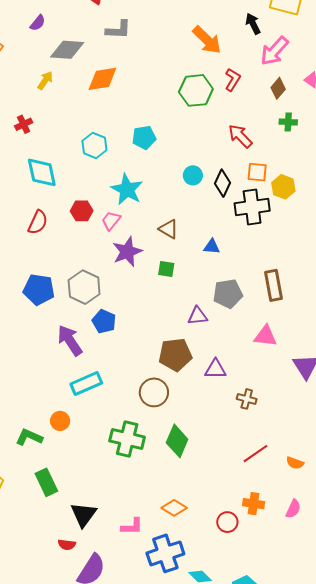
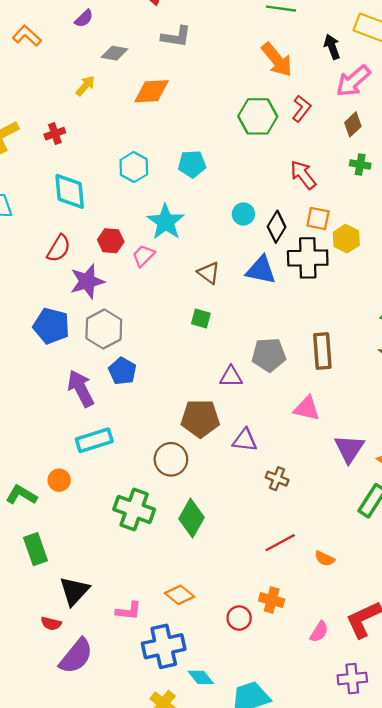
gray diamond: (67, 50) -> (114, 53), size x0.7
blue triangle: (212, 247) -> (261, 270), moved, size x1.6
purple star: (127, 252) -> (87, 281), moved
pink semicircle: (293, 509) -> (319, 632), moved

